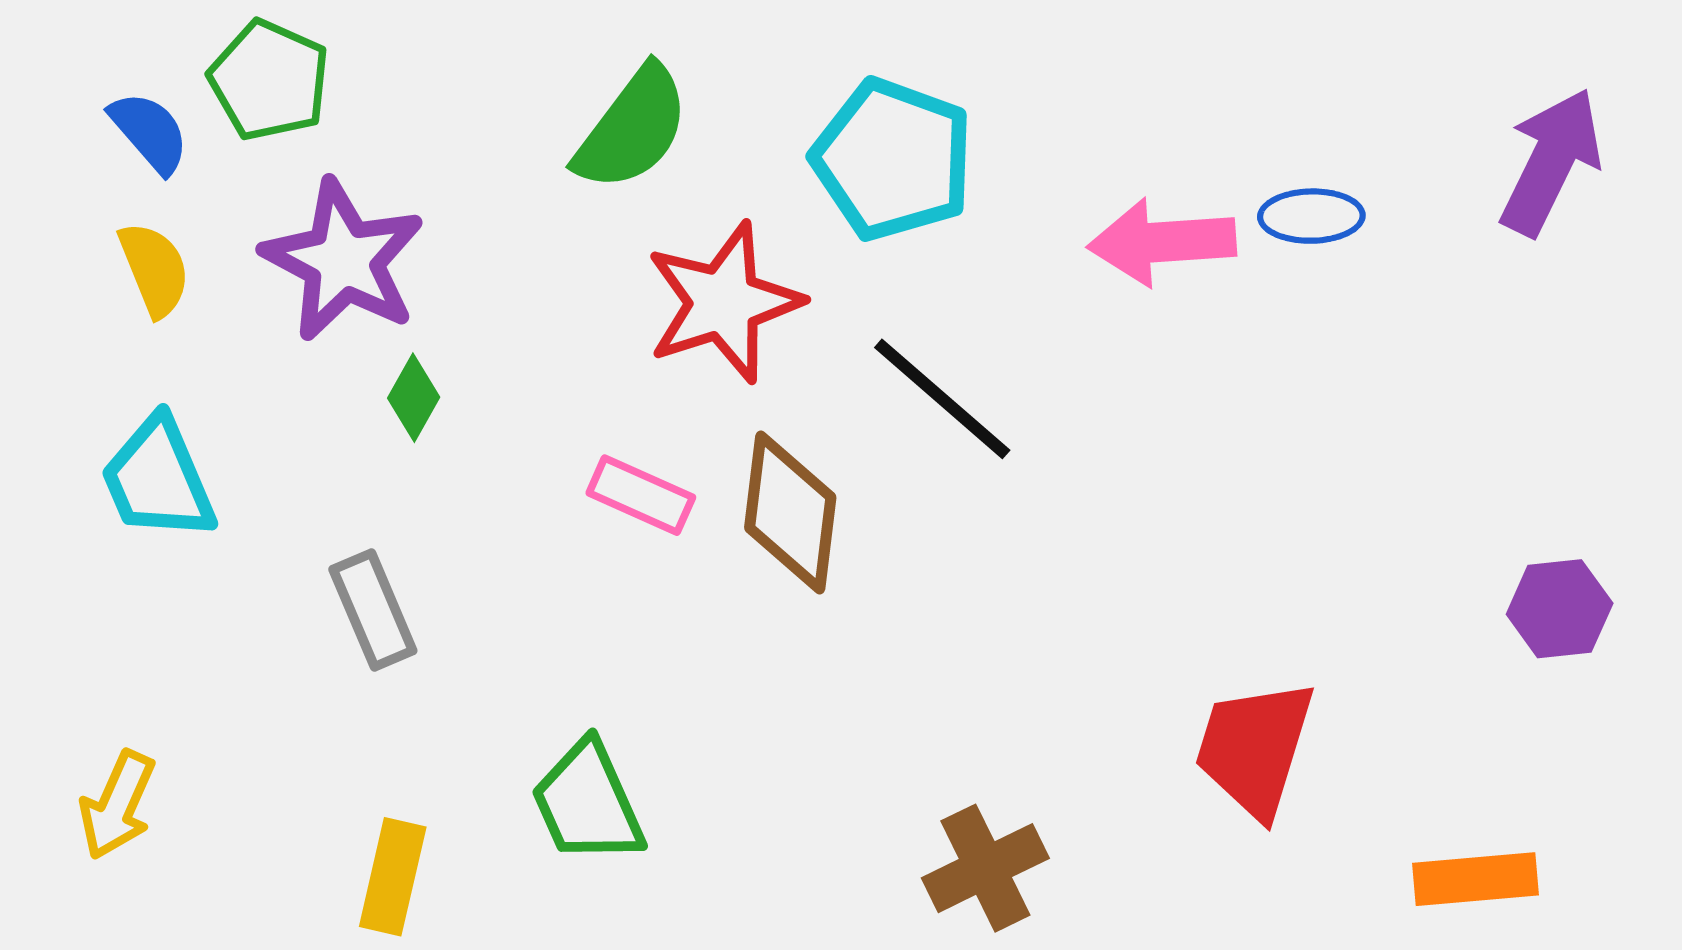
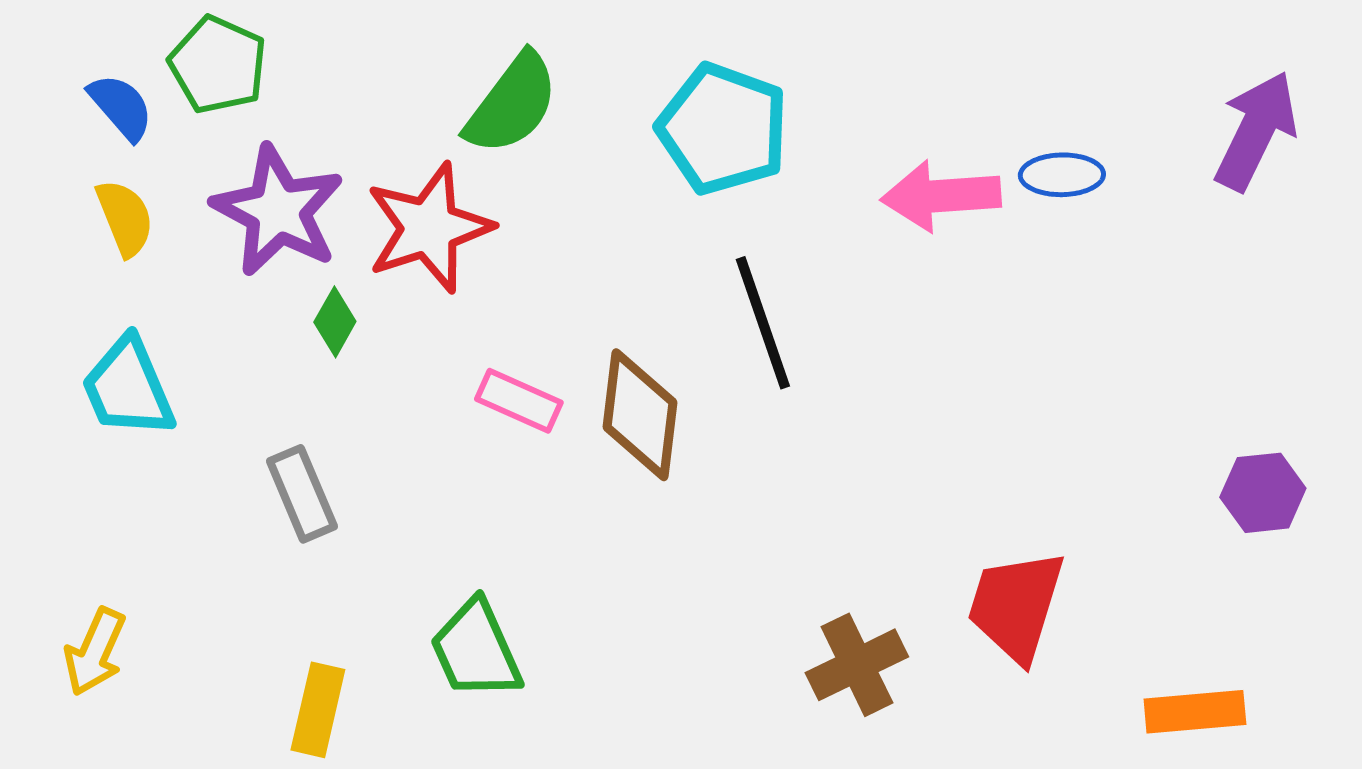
red star: (724, 303) -> (429, 228), moved
black line: (942, 399) -> (763, 323), turned 30
brown cross: (985, 868) -> (857, 665), moved

